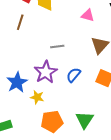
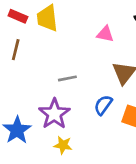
blue semicircle: (74, 75) -> (103, 105), moved
yellow star: (37, 97) -> (63, 145), moved

